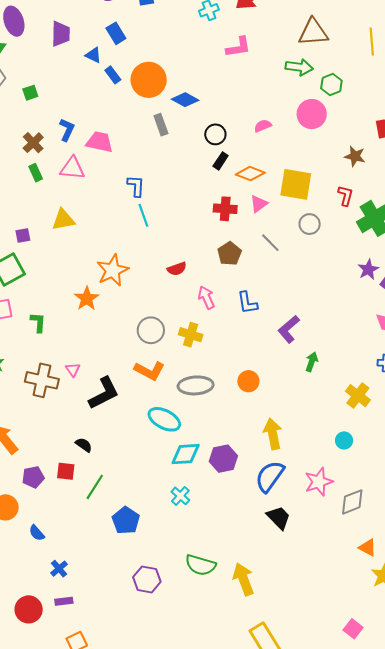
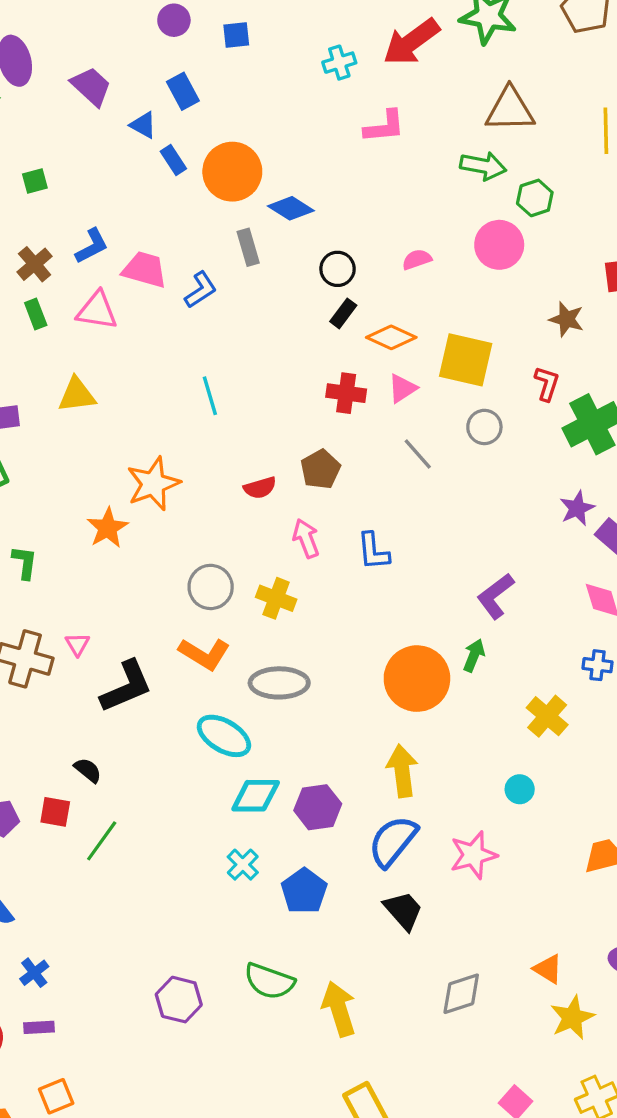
purple trapezoid: (61, 34) -> (91, 86), turned -52
blue L-shape: (67, 130) -> (92, 246), turned 35
blue L-shape: (136, 186) -> (201, 290), moved, turned 50
brown pentagon: (229, 254) -> (320, 469), moved
purple L-shape: (289, 329) -> (496, 596), moved
orange circle: (248, 381) -> (417, 679), moved, size x1.8
gray diamond: (352, 502) -> (461, 994), moved
blue pentagon: (126, 520) -> (304, 891), moved

